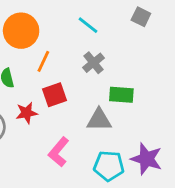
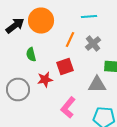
cyan line: (88, 25) -> (89, 16), turned -42
orange line: (43, 61) -> (70, 40), moved

